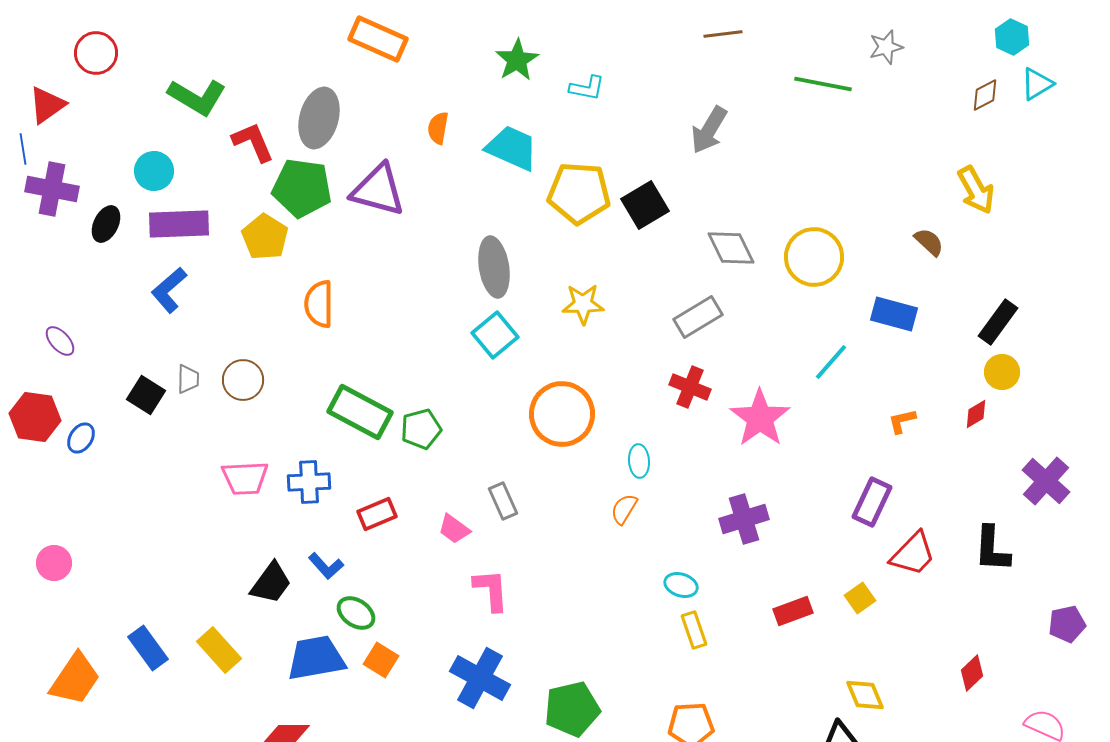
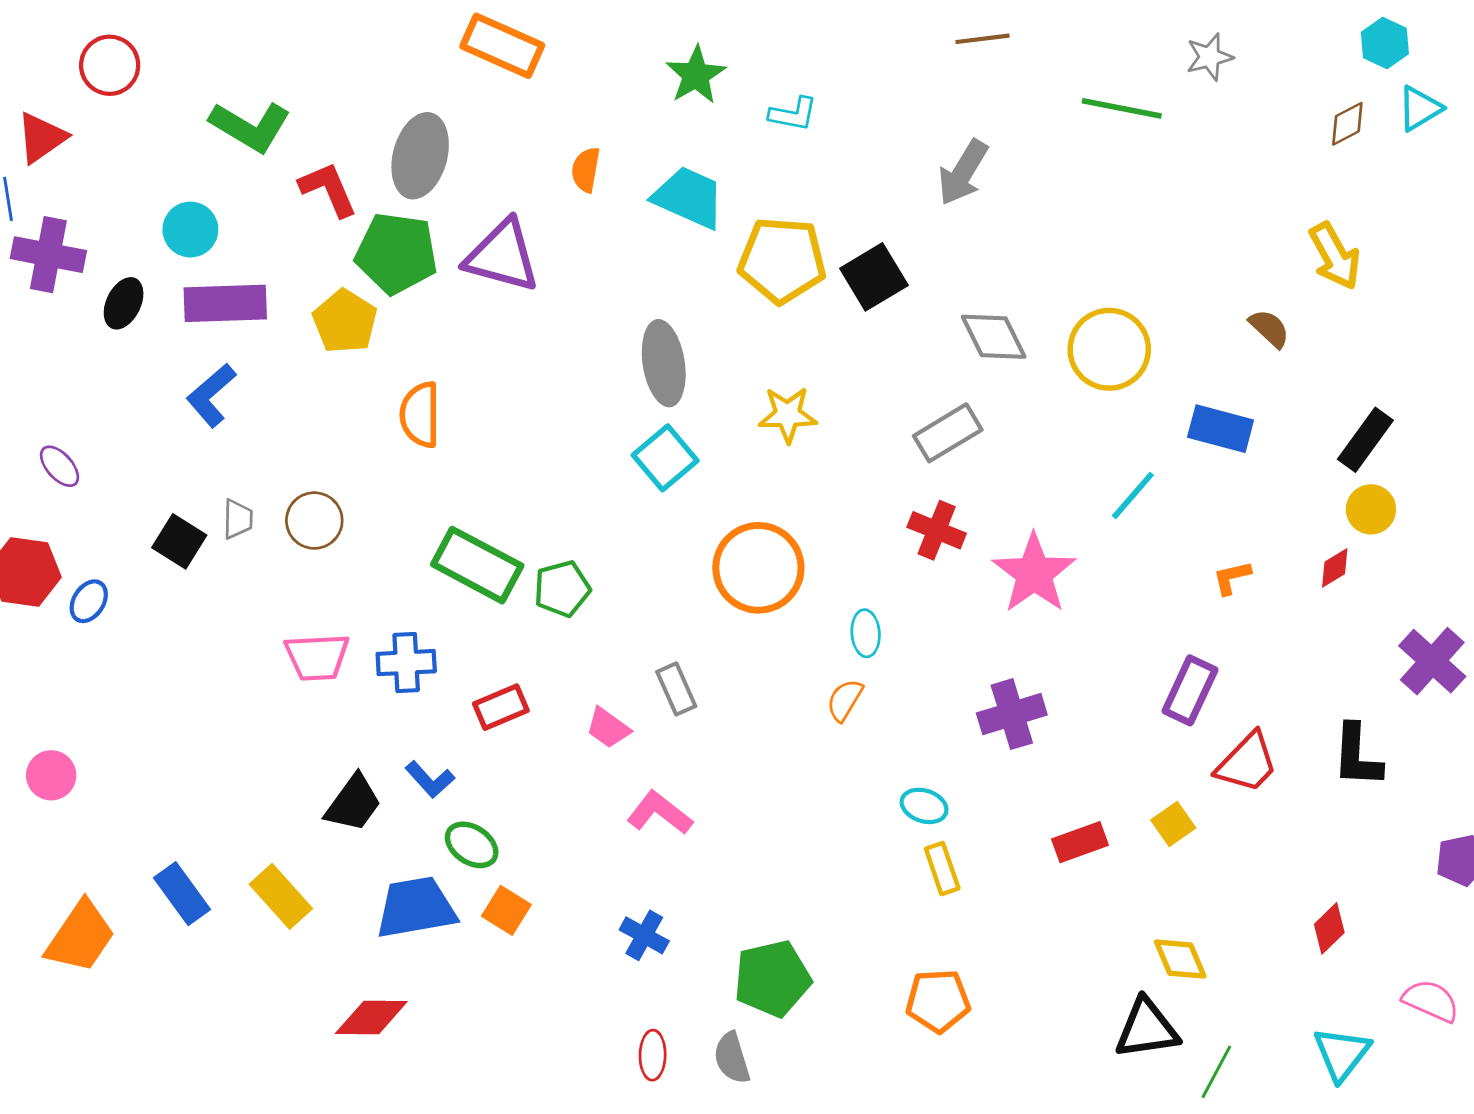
pink L-shape: (491, 590) -> (660, 813), turned -48
blue cross: (480, 678) -> (644, 935), size x0.6

